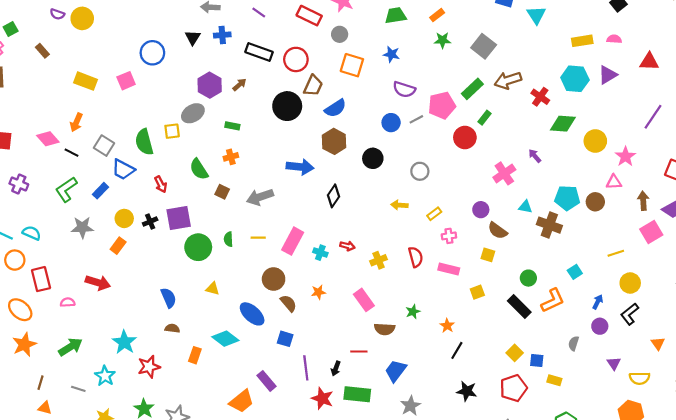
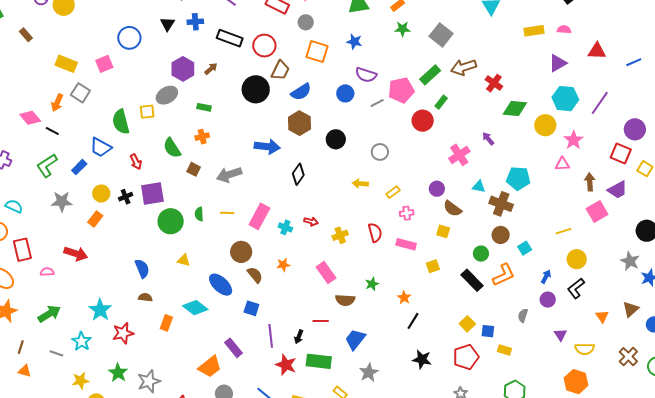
cyan hexagon: (575, 79) -> (565, 99), moved
blue circle: (391, 123) -> (345, 93), moved
gray square: (104, 146) -> (80, 93), moved
brown circle: (595, 202) -> (501, 235), moved

